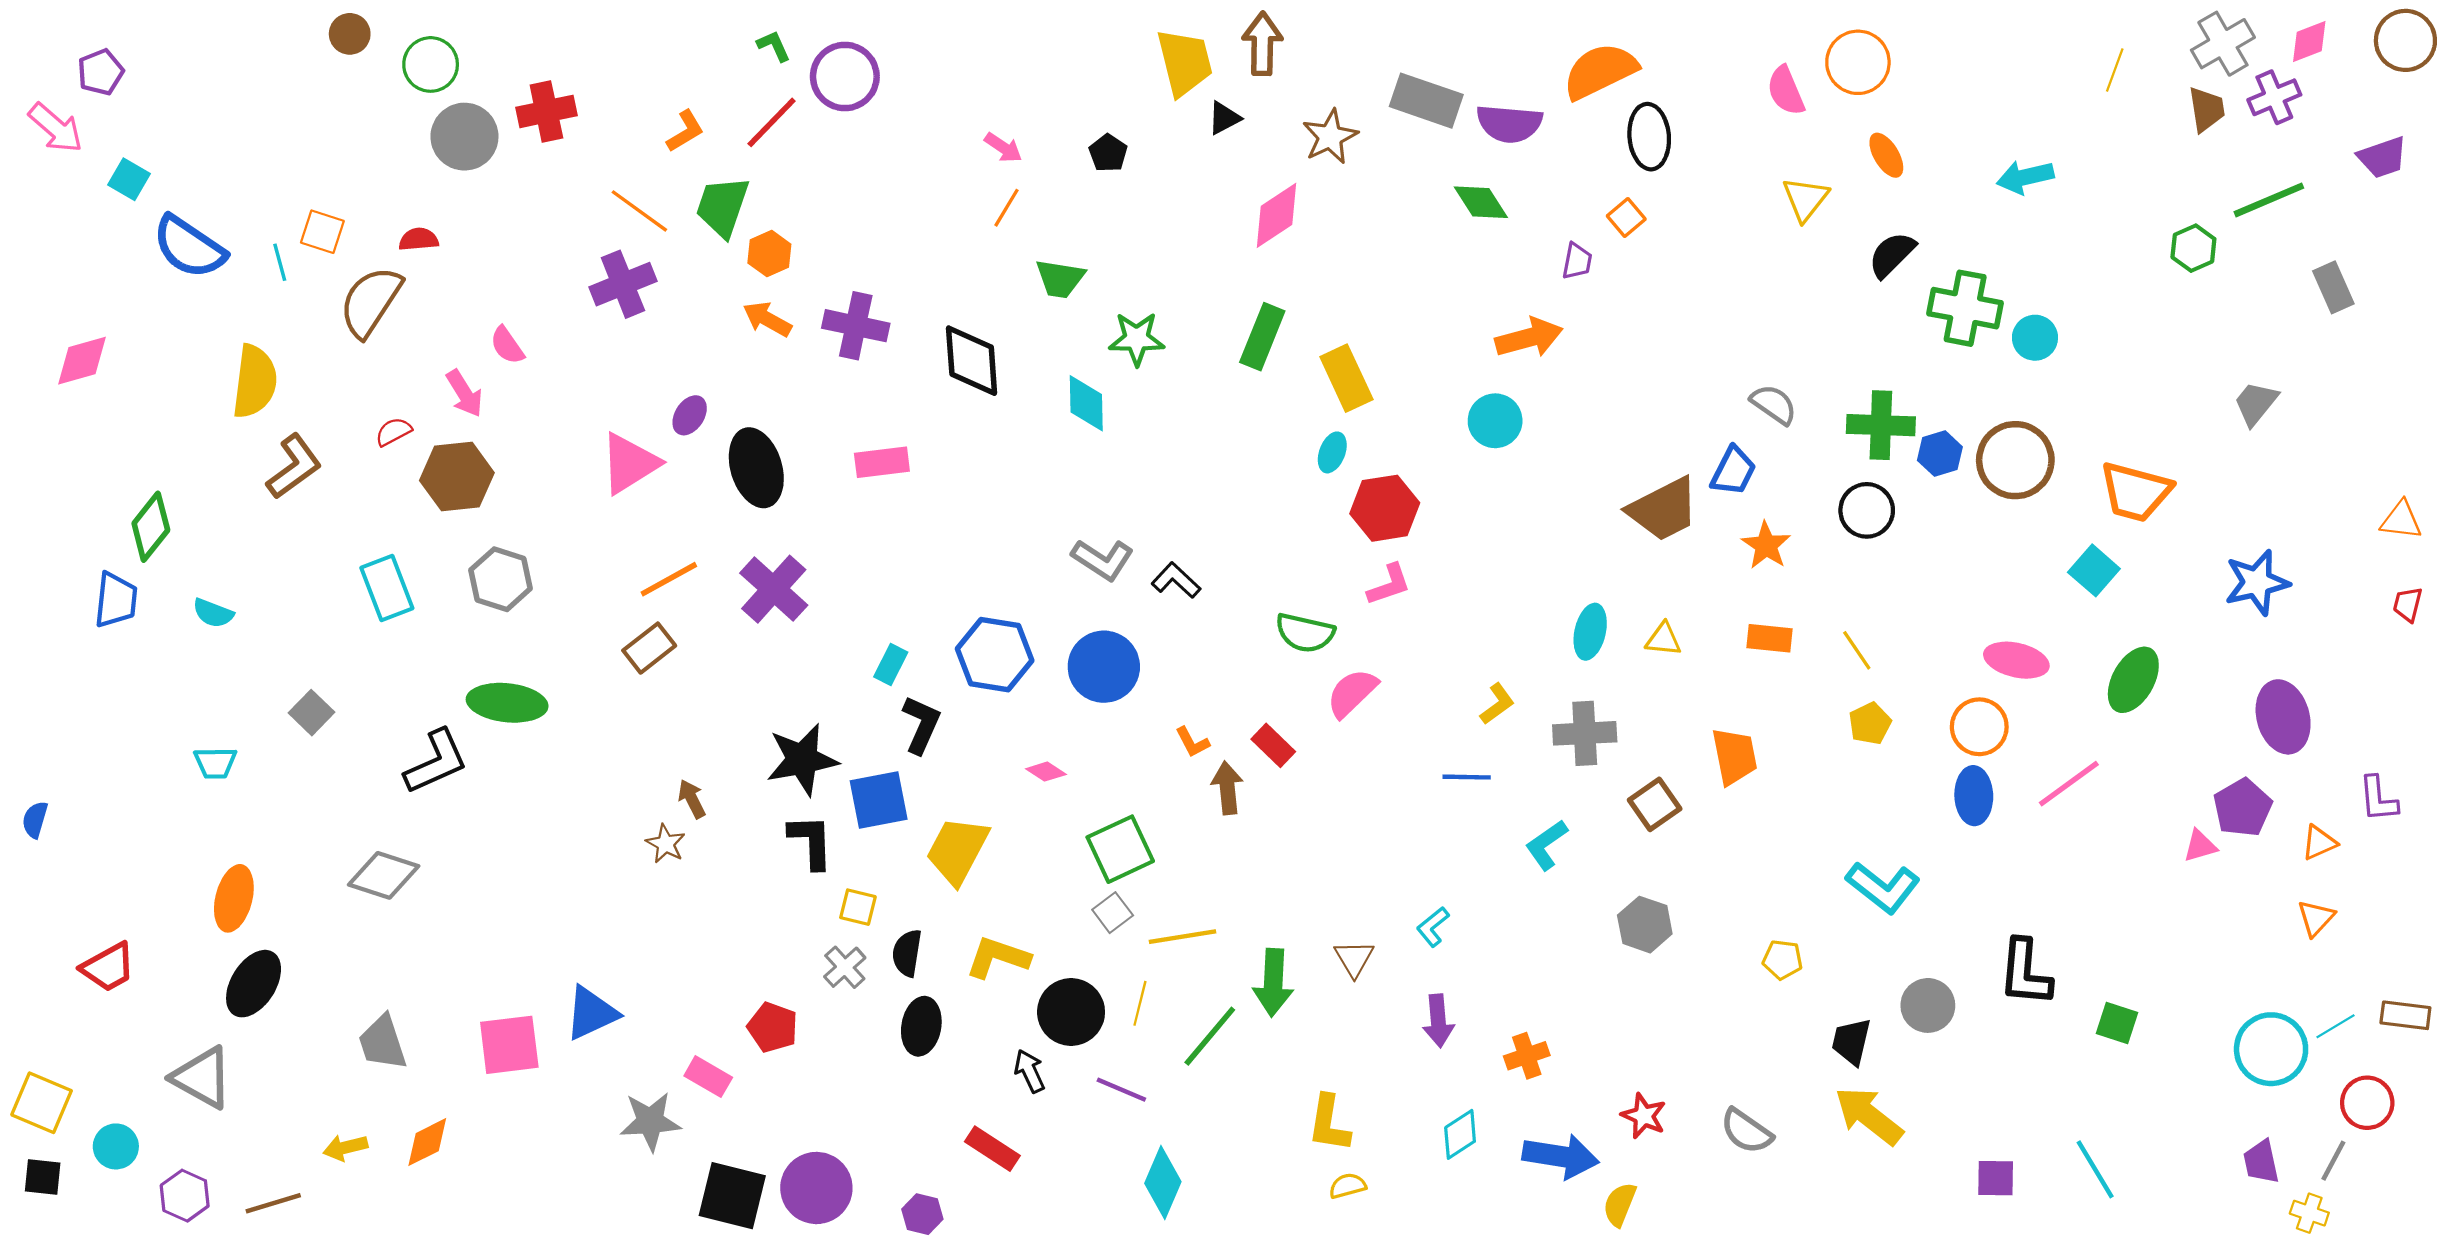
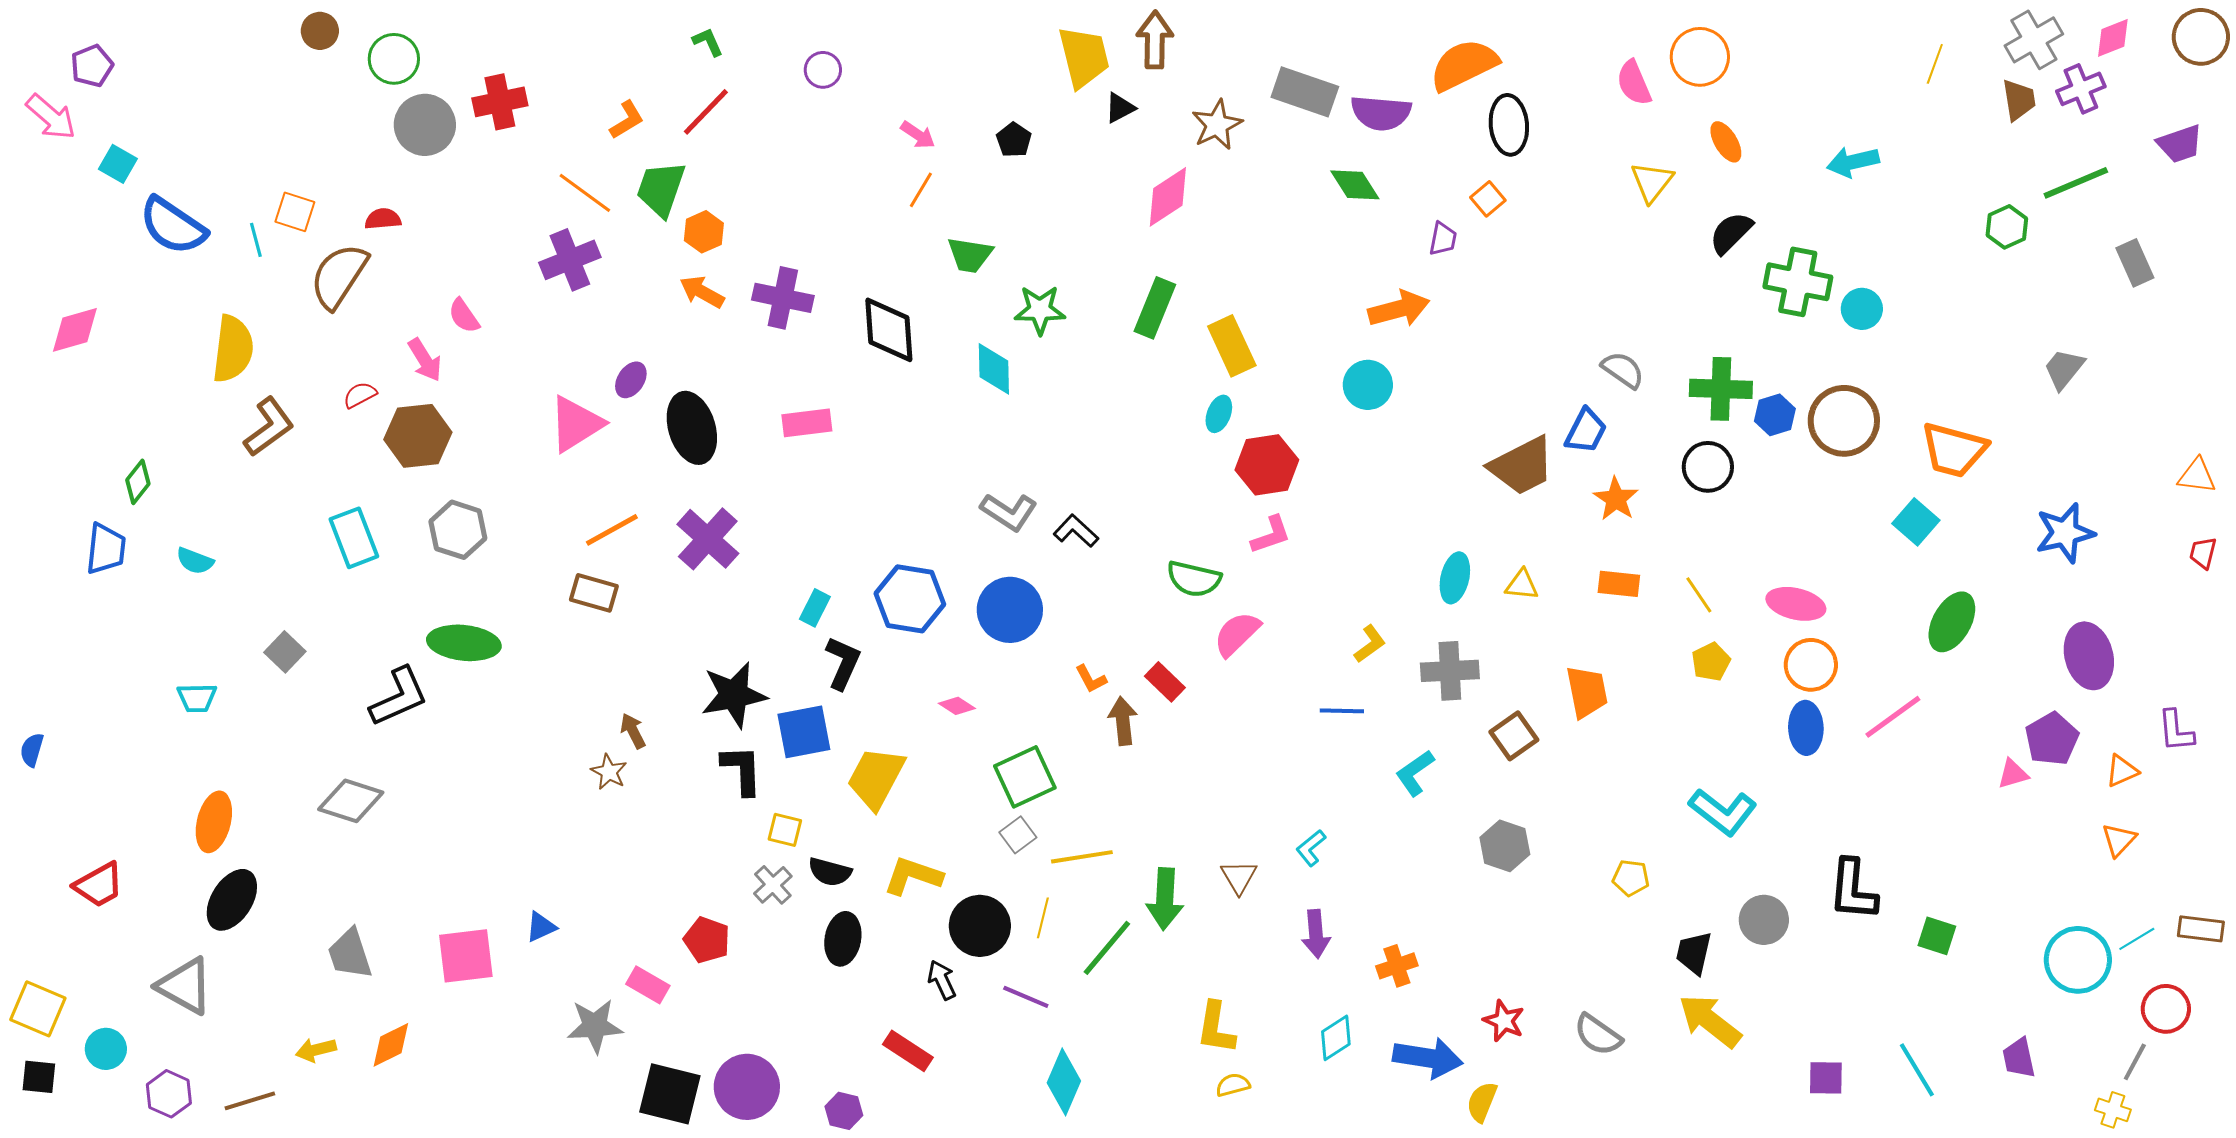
purple circle: (845, 77) -> (823, 70), moved, size x0.6
green diamond: (151, 527) -> (138, 482), size x0.7
brown rectangle: (649, 648) -> (594, 593), turned 54
pink ellipse: (2016, 660) -> (1796, 604), moved
black semicircle: (907, 953) -> (830, 872), turned -84
blue triangle: (591, 1013) -> (541, 927), size x0.6
purple trapezoid: (2261, 1162) -> (2019, 1058), moved

